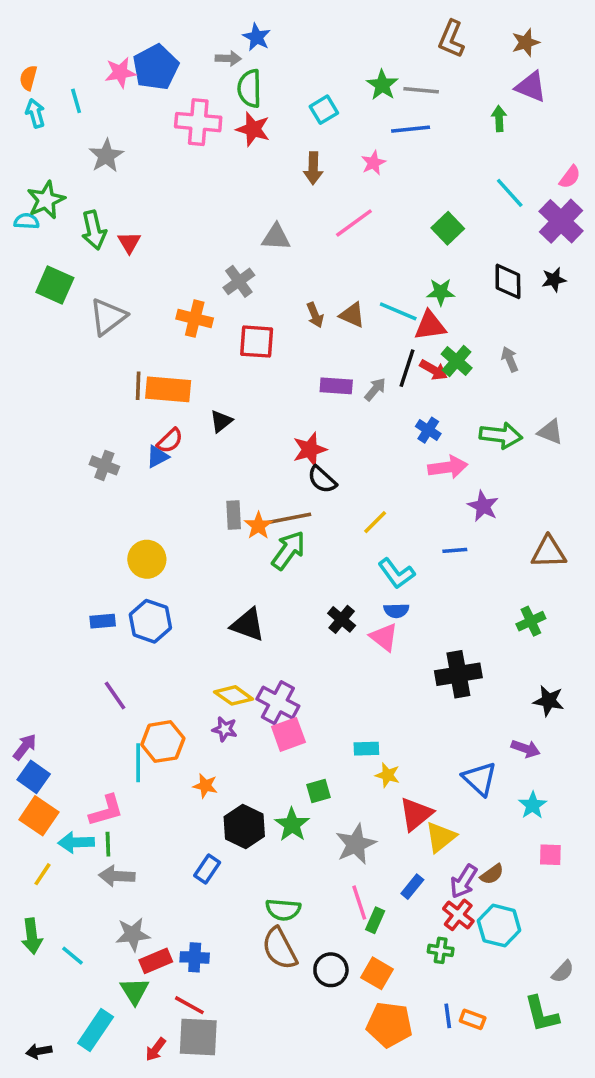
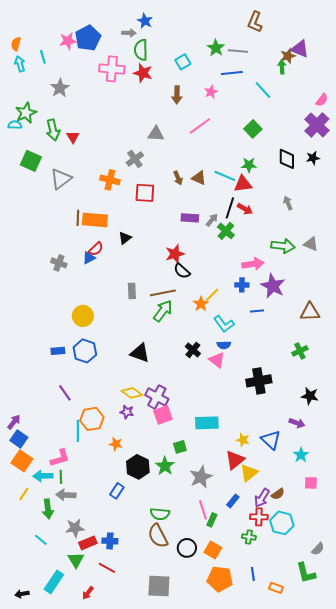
brown star: (526, 42) -> (288, 56), moved
cyan line: (510, 193) -> (263, 90), moved
green cross: (457, 361) -> (226, 231), moved
blue cross: (428, 430) -> (242, 285), moved, turned -32
purple star: (483, 506) -> (273, 286), size x1.4
orange star: (258, 526) -> (201, 304), moved
cyan rectangle: (366, 749) -> (207, 423), size x1.6
yellow star: (388, 775) -> (243, 440), moved
red cross: (458, 915) -> (259, 517), turned -36
green arrow: (32, 936) -> (48, 509), moved
orange rectangle: (473, 1019) -> (276, 588), moved
gray square: (198, 1037) -> (159, 586), moved

